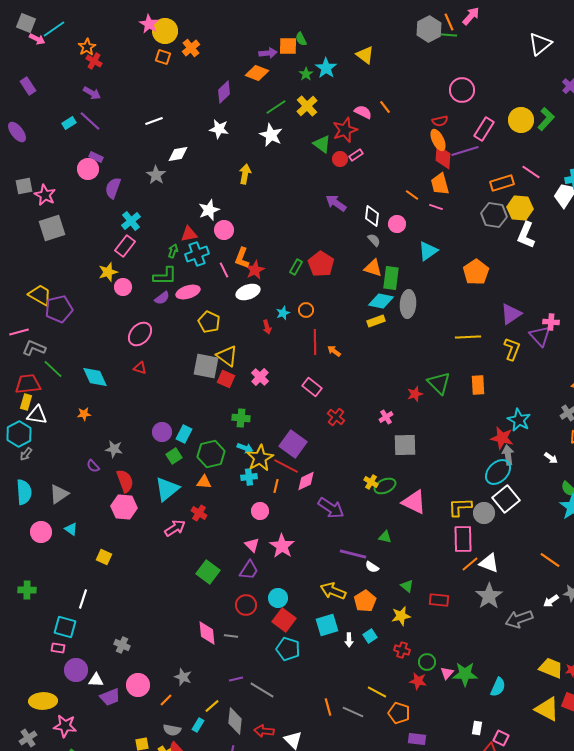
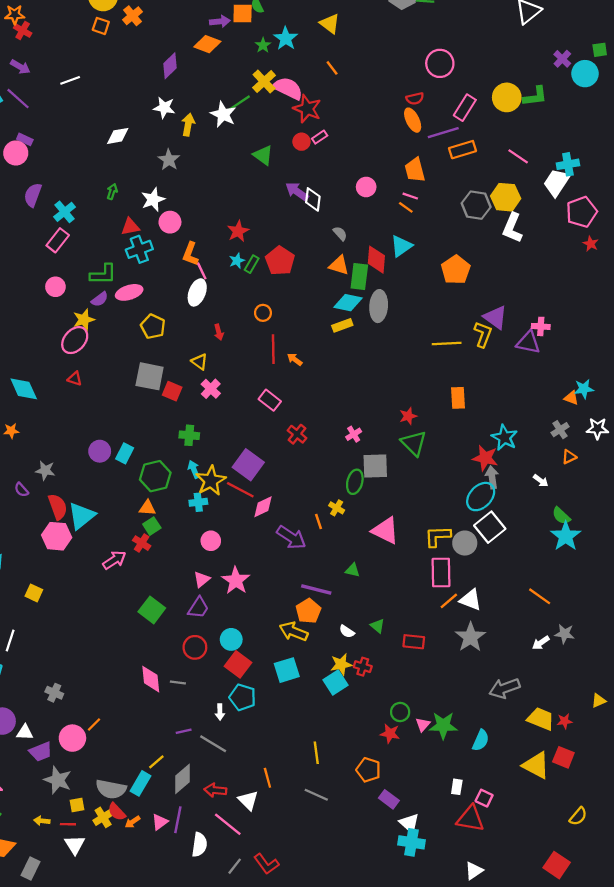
orange star: (87, 47) -> (15, 15), turned 30
green line: (276, 107) -> (239, 103), moved
orange line: (385, 107) -> (332, 68), moved
pink semicircle: (363, 112) -> (288, 88), moved, size x1.5
green L-shape: (546, 119) -> (535, 96), turned 40
white line: (154, 121) -> (70, 80), moved
red star: (345, 130) -> (307, 109), turned -30
green triangle: (322, 144) -> (263, 155), moved
red diamond: (443, 157) -> (376, 260), moved
yellow arrow: (245, 174) -> (188, 125), moved
gray star: (156, 175) -> (169, 160), moved
orange rectangle: (502, 183) -> (463, 150), moved
purple semicircle: (113, 188) -> (33, 195), moved
orange line: (412, 195) -> (406, 207), moved
white diamond: (372, 216) -> (313, 199), moved
pink circle: (397, 224) -> (366, 187), moved
green arrow: (173, 251) -> (112, 192), moved
pink line: (224, 270) -> (202, 271), moved
red star: (255, 270) -> (238, 231), moved
yellow star: (108, 272) -> (84, 320), moved
white ellipse: (248, 292) -> (197, 292), turned -50
cyan star: (283, 313) -> (237, 261), moved
purple triangle: (511, 314) -> (495, 317), turned -50
purple triangle: (540, 336) -> (528, 342), turned -35
yellow L-shape: (512, 349) -> (483, 334), moved
yellow triangle: (227, 356) -> (199, 362), moved, size x0.7
green triangle: (439, 383) -> (414, 443), moved
red star: (415, 394) -> (408, 416), moved
cyan arrow: (245, 448) -> (194, 469), turned -133
green square: (174, 456) -> (152, 526), moved
orange line: (276, 486) -> (319, 521), moved, turned -32
green ellipse: (385, 486) -> (355, 482), moved, turned -50
cyan triangle: (167, 489) -> (82, 516), moved
pink triangle: (252, 545) -> (202, 579), turned 35
white semicircle: (372, 567) -> (347, 631), moved
orange pentagon: (365, 601) -> (308, 611), moved
yellow star: (401, 616) -> (341, 664), moved
gray arrow: (519, 619) -> (504, 688), moved
cyan square: (370, 636) -> (336, 683), size x1.5
white arrow: (349, 640) -> (220, 712), moved
red cross: (402, 650) -> (363, 667), moved
gray star: (183, 677) -> (58, 780), moved, size x1.4
yellow line: (377, 692) -> (316, 753), moved, turned 54
orange line: (166, 700) -> (94, 724), moved
orange line: (328, 707) -> (267, 778), moved
gray line: (353, 712) -> (316, 795), moved
gray diamond: (235, 721) -> (182, 779), turned 44
cyan rectangle: (198, 725) -> (140, 783), size x1.5
gray semicircle: (172, 730) -> (111, 789), size x1.5
purple rectangle: (417, 739) -> (389, 799), turned 30

